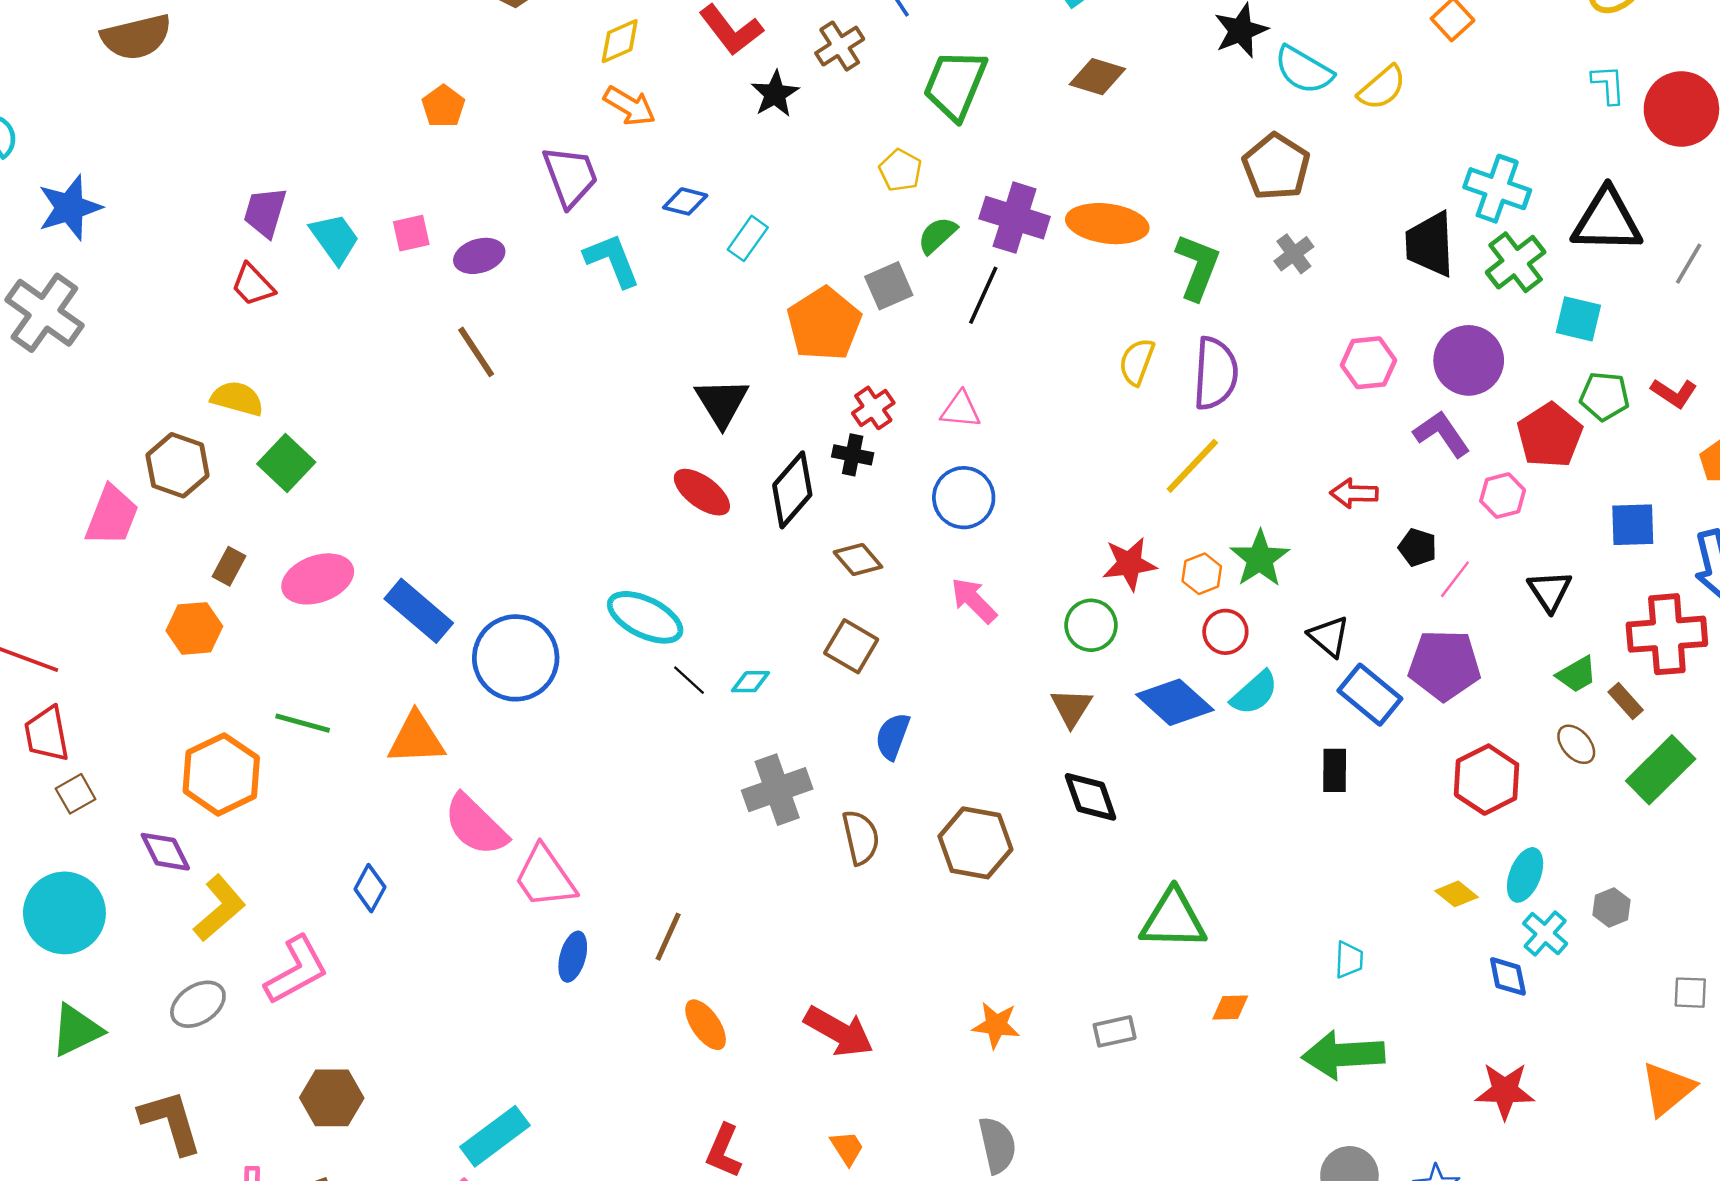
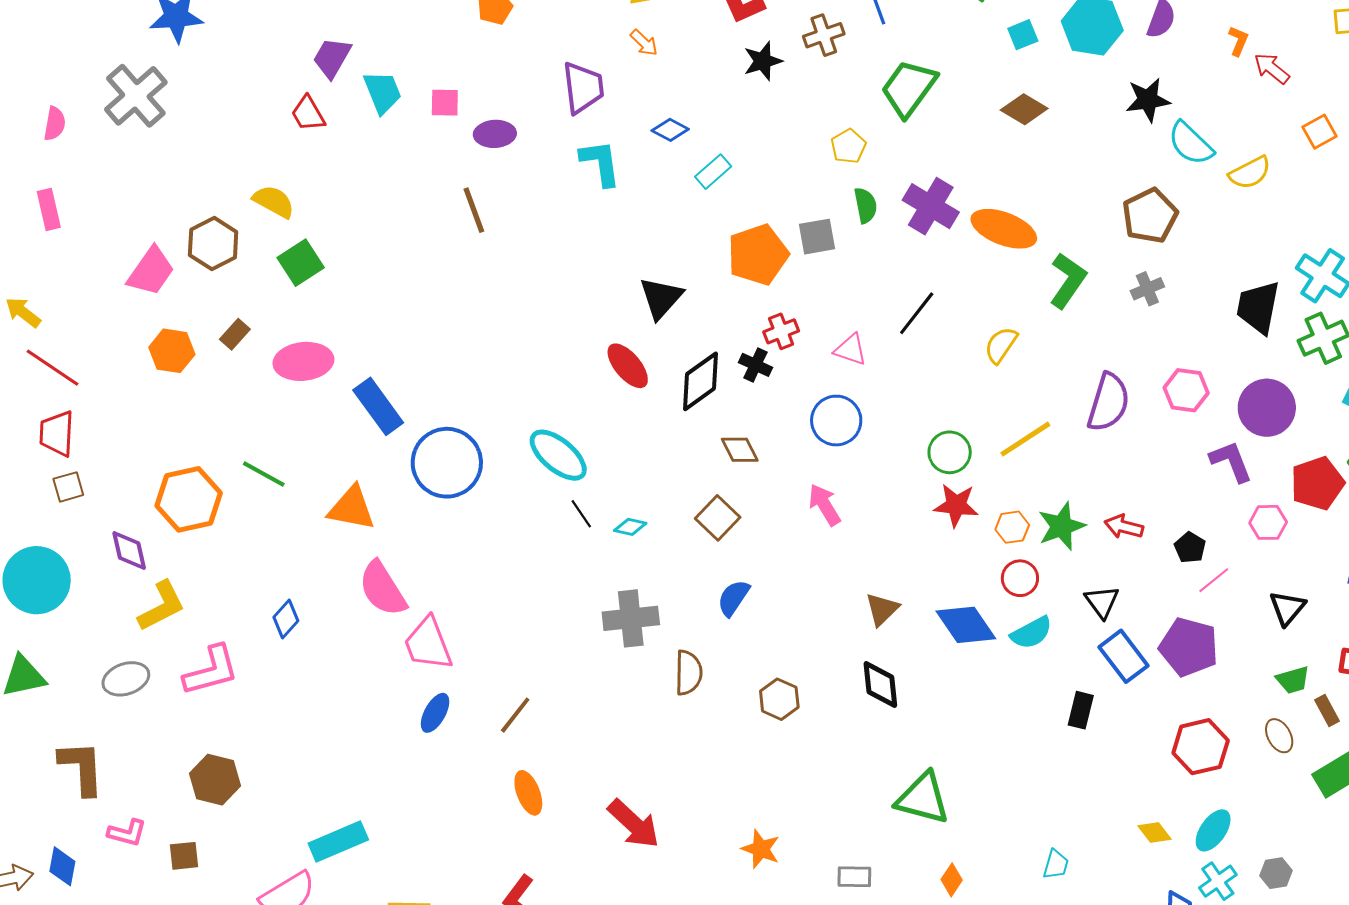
orange arrow: (630, 106) -> (644, 43), size x0.7
green semicircle: (937, 235) -> (865, 205), turned 108
black line: (983, 295) -> (917, 313), moved
purple semicircle: (1215, 373) -> (1109, 402), moved
red arrow: (1354, 493) -> (1124, 527), moved
green circle: (1091, 625) -> (950, 452), moved
orange hexagon: (194, 628) -> (172, 351), moved
brown hexagon: (975, 843) -> (779, 699), size x0.7
orange diamond: (1230, 1007) -> (952, 880), turned -68

